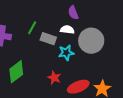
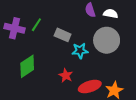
green line: (32, 28) -> (36, 25), moved
white semicircle: (67, 30) -> (111, 14), moved

